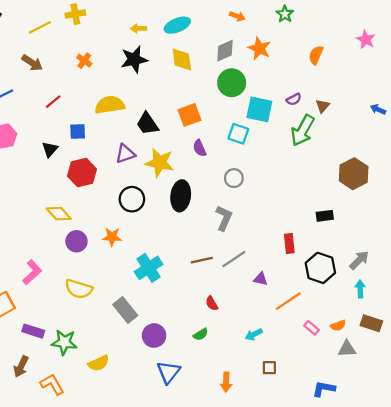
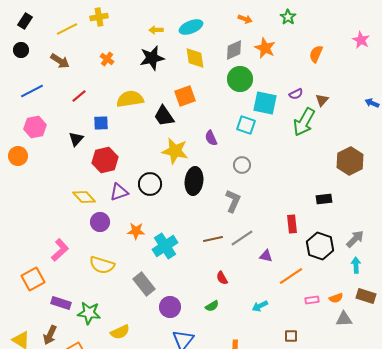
orange square: (190, 115) -> (185, 96), moved
purple triangle: (125, 154) -> (119, 192), moved
orange star: (112, 237) -> (136, 231), moved
pink rectangle: (311, 328) -> (312, 300), turned -48
brown square: (269, 368) -> (291, 336), moved

